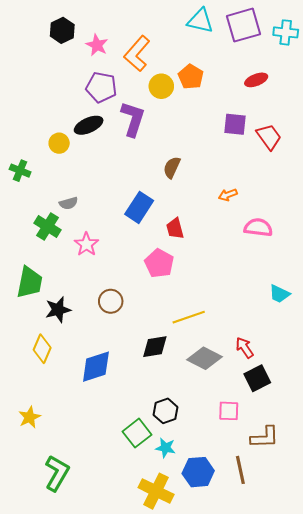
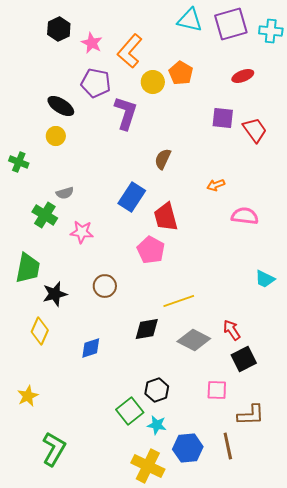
black ellipse: (89, 125) -> (61, 106), moved, turned 56
red trapezoid: (175, 229) -> (166, 217), size x1.4
pink star: (86, 244) -> (82, 232), turned -30
blue diamond: (96, 367) -> (91, 348), size x0.7

